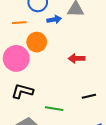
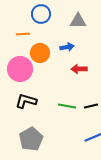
blue arrow: (54, 20) -> (67, 47), moved
green line: (54, 109) -> (67, 106), moved

